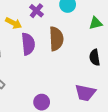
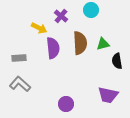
green triangle: (96, 23) -> (103, 44), moved

